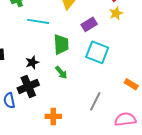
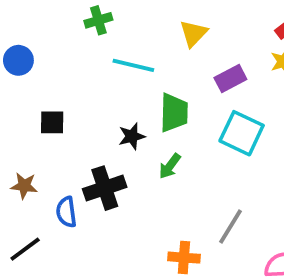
black star: (32, 62) -> (132, 136), moved
green arrow: (61, 72) -> (170, 166), turned 72
orange cross: (53, 116) -> (184, 258), moved

